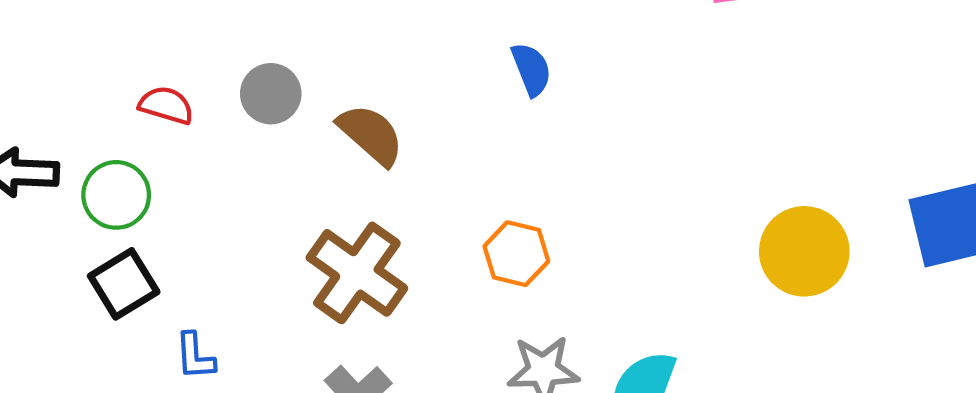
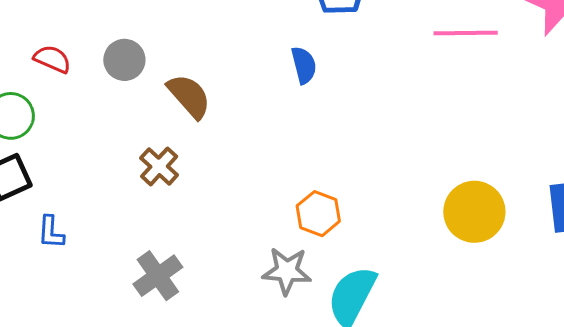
orange hexagon: (516, 254) -> (318, 214), moved
brown cross: (357, 273) -> (159, 166), moved, size x0.6

